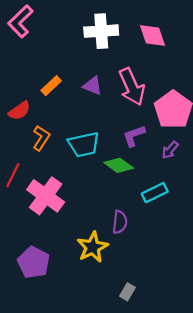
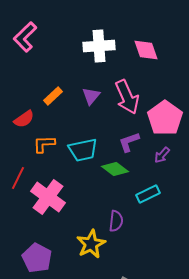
purple triangle: (93, 86) -> (91, 96), turned 48
orange L-shape: (41, 138) -> (44, 144), turned -125

